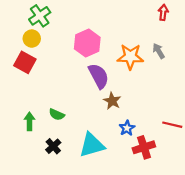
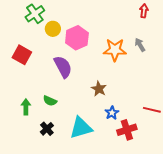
yellow circle: (32, 39) -> (53, 29), moved
purple semicircle: (99, 76) -> (63, 67), moved

